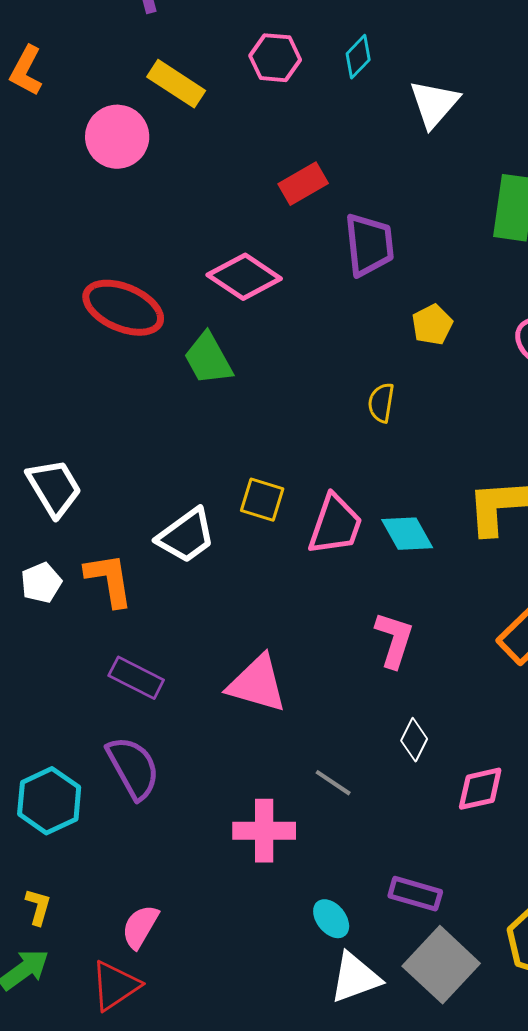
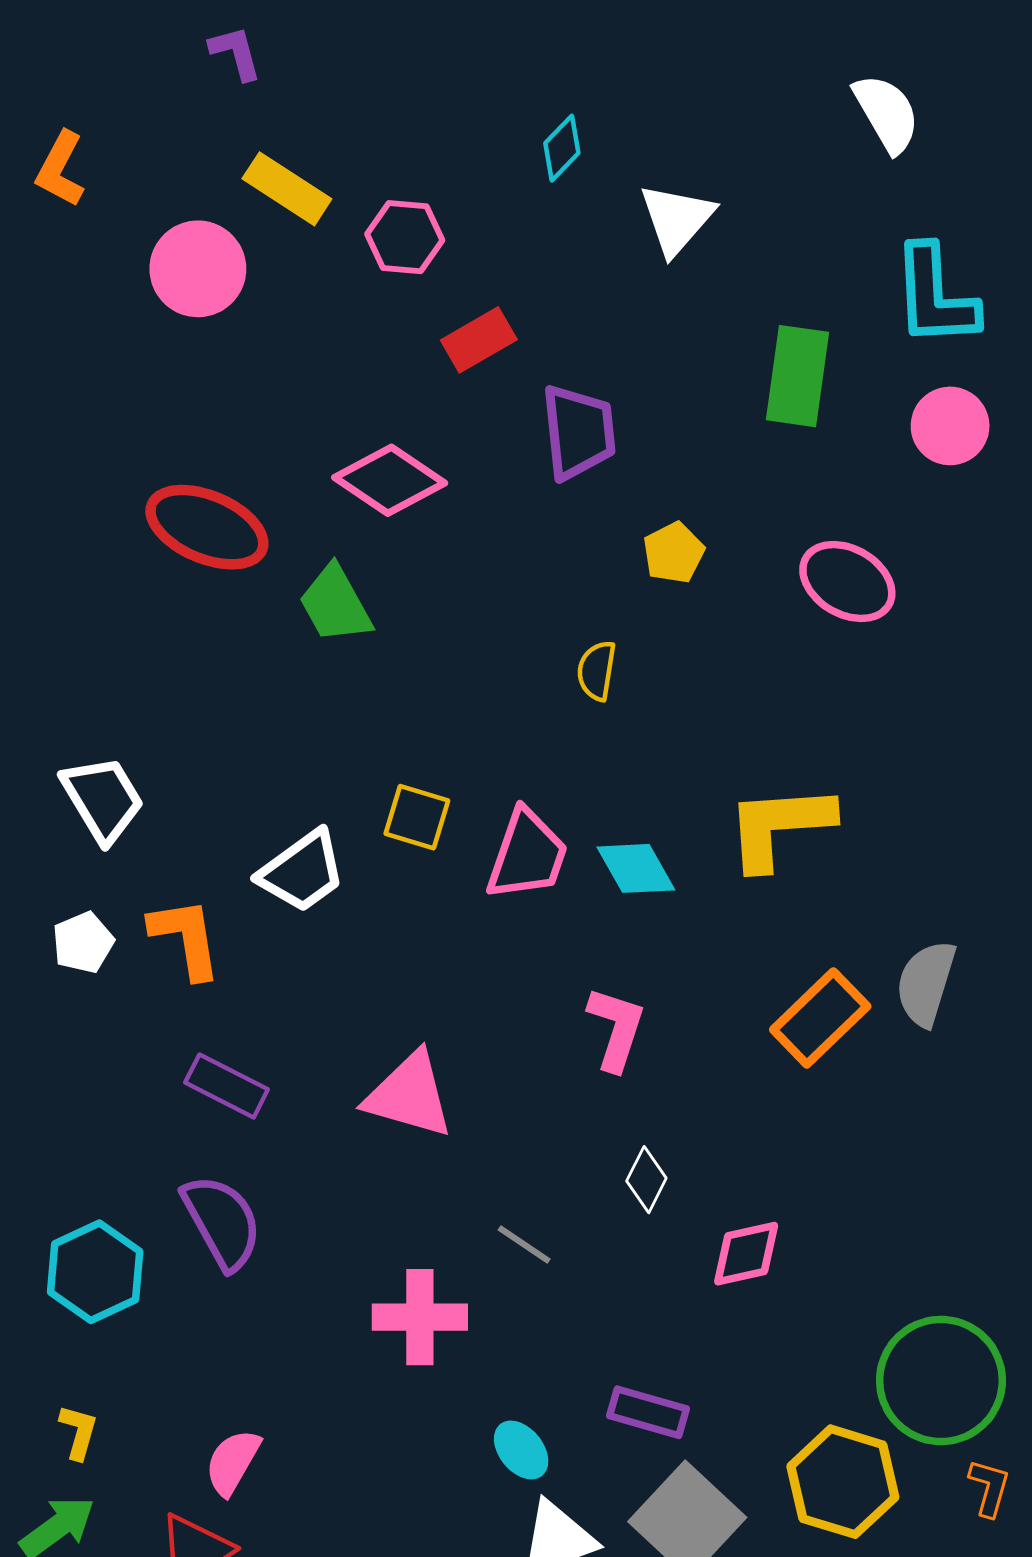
pink hexagon: (275, 58) -> (405, 237), moved

